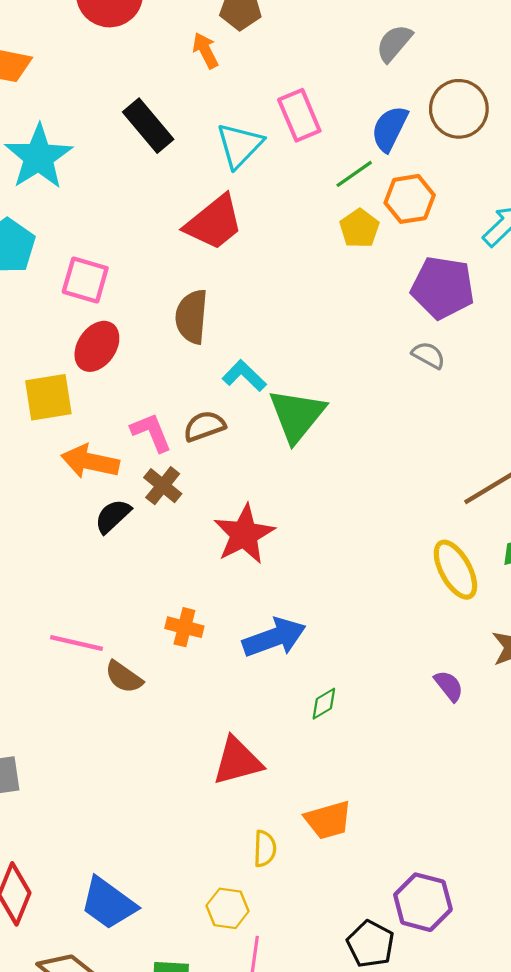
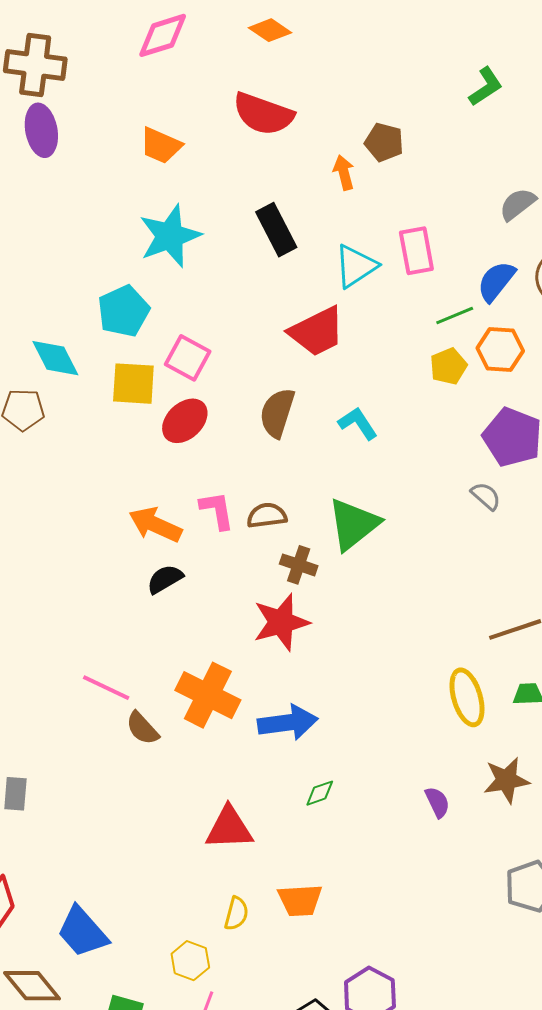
cyan L-shape: (244, 376) -> (358, 423), moved
yellow square: (48, 397) -> (133, 384), moved
brown cross: (163, 486) -> (299, 565), moved, turned -33
orange cross: (184, 627) -> (208, 695), size x1.8

